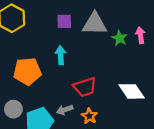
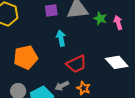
pink arrow: (140, 35) -> (118, 23), moved
cyan arrow: (61, 55) -> (61, 38), moved

